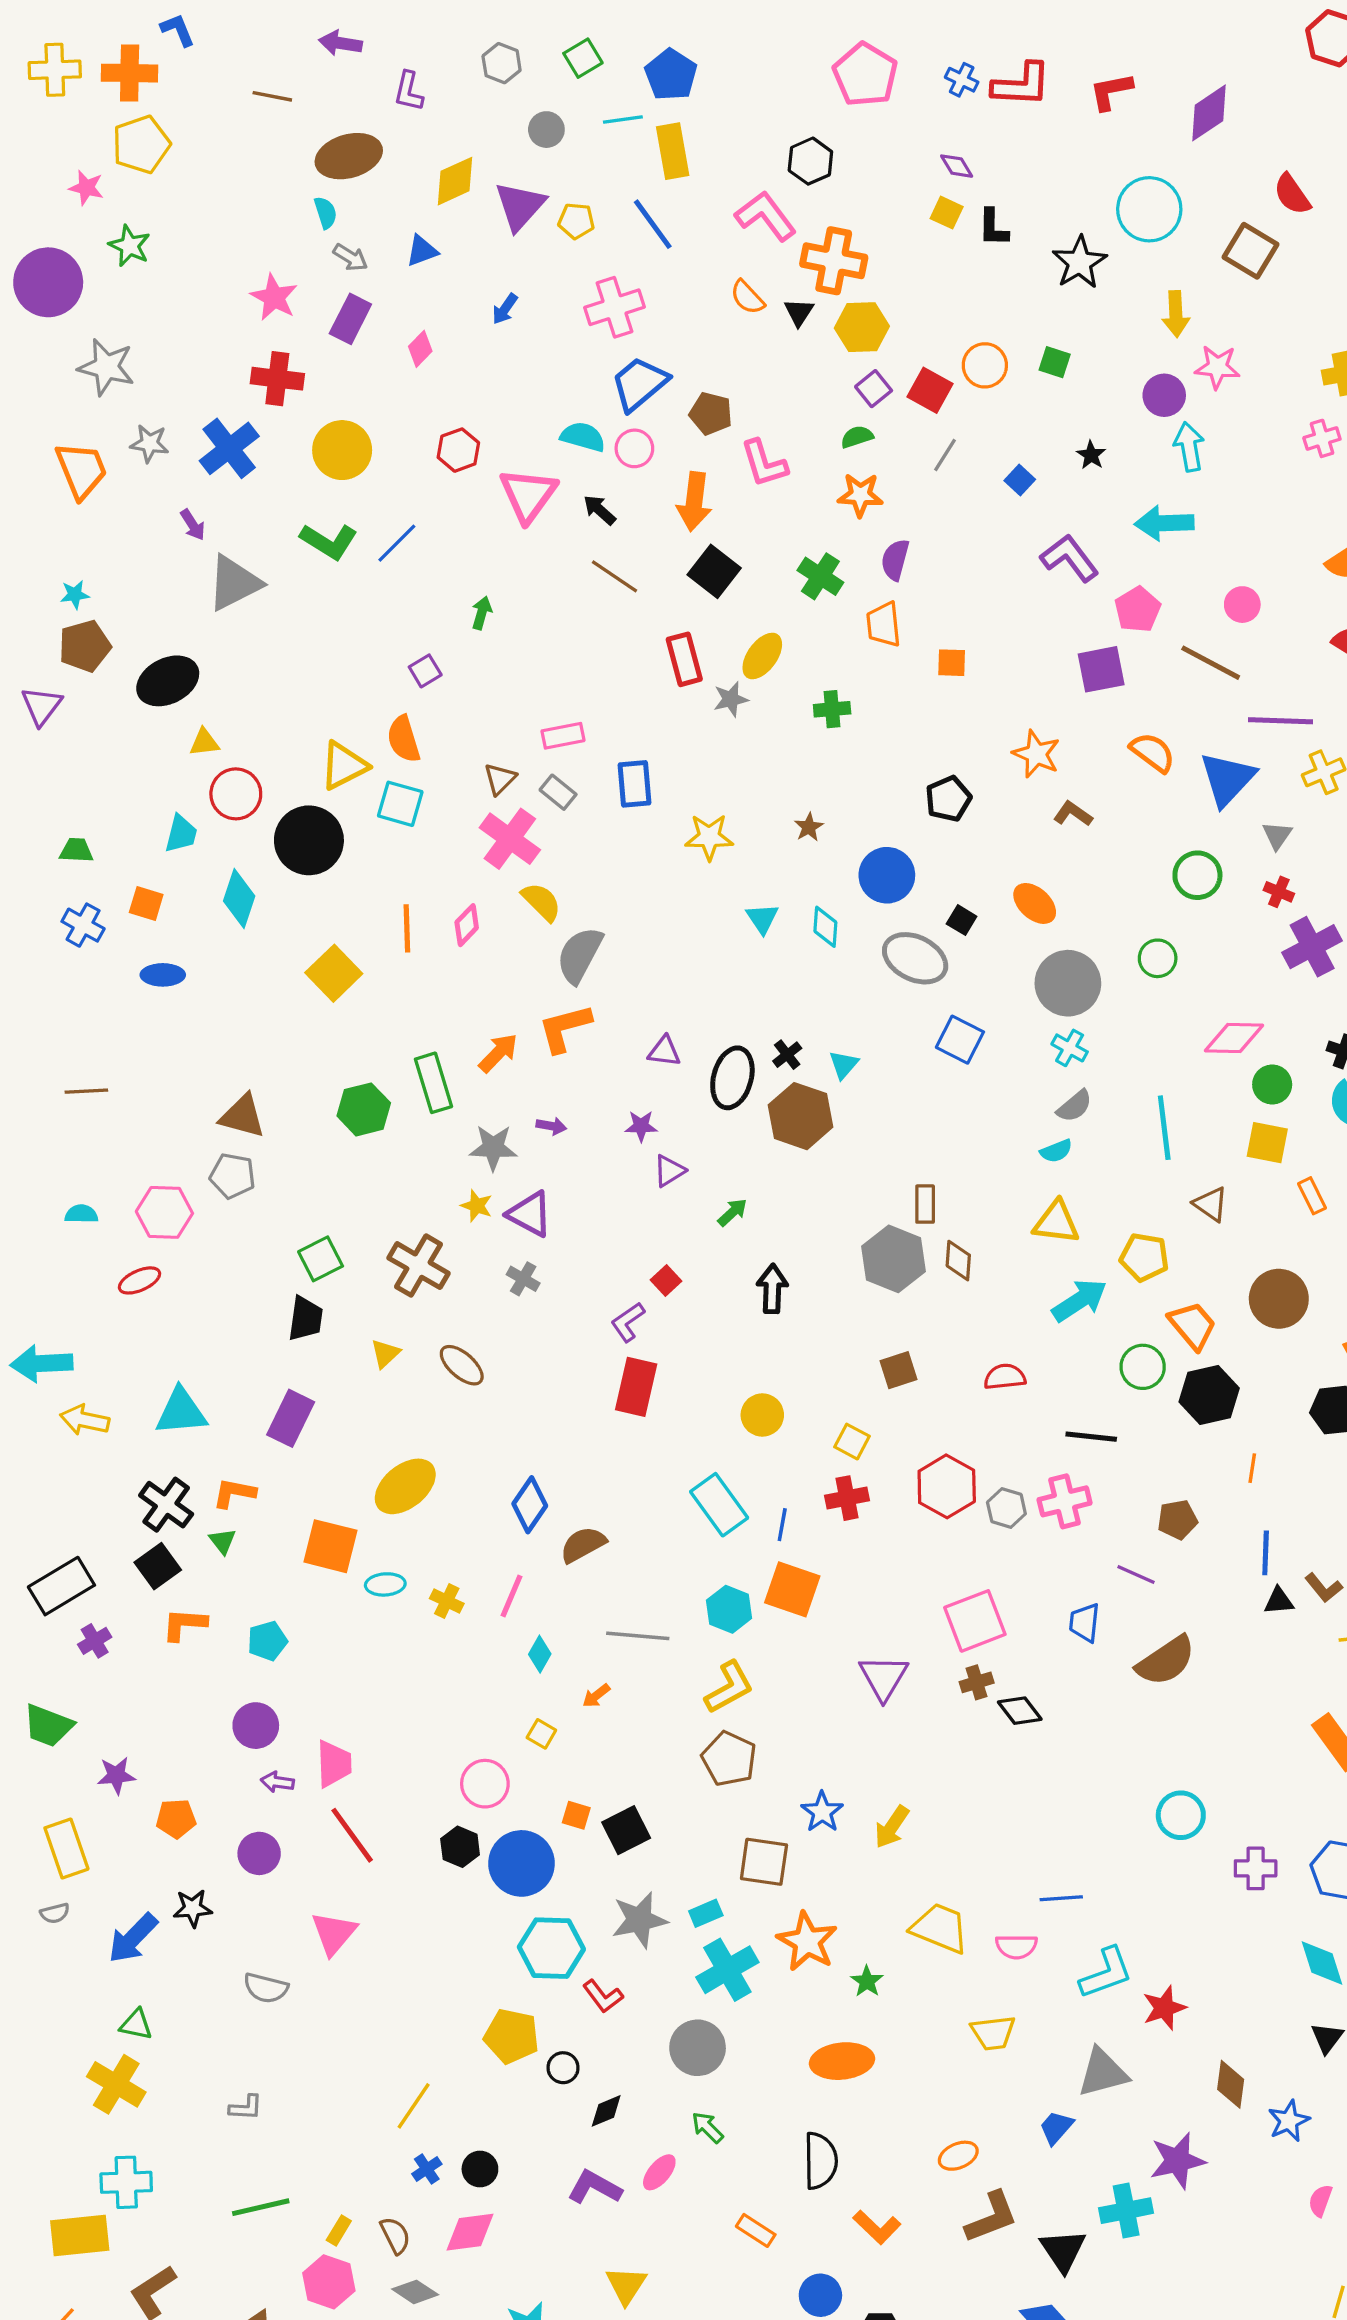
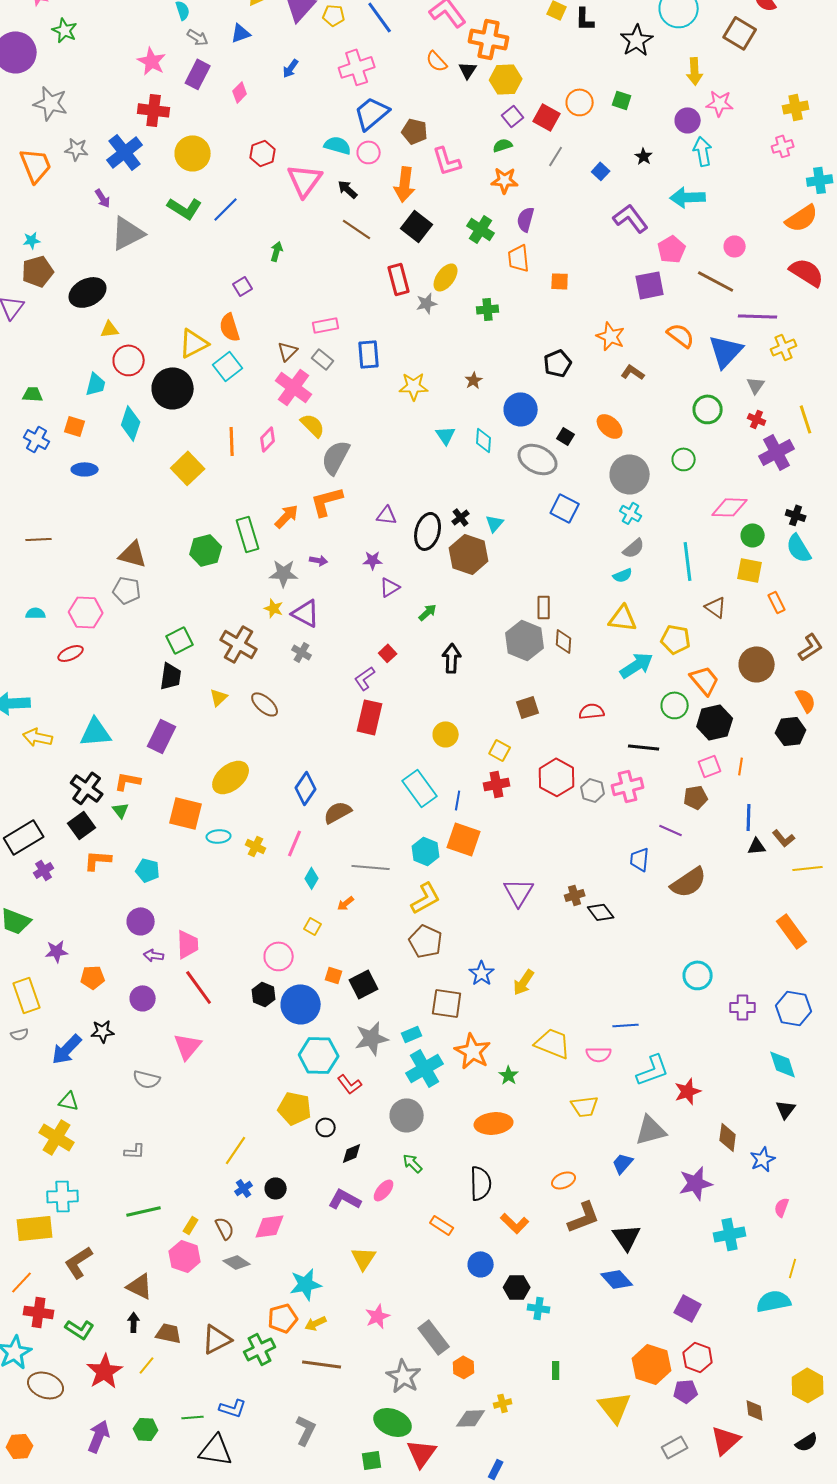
cyan square: (400, 804) -> (228, 366), turned 36
pink square: (975, 1621) -> (710, 766), moved, size x0.6
cyan pentagon: (267, 1641) -> (148, 870), turned 30
cyan cross: (1126, 2211) -> (730, 1234), moved

